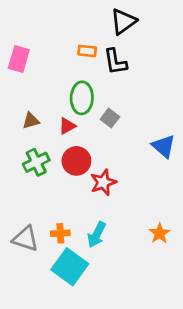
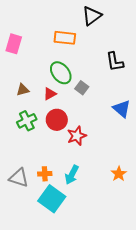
orange rectangle: (87, 51) -> (65, 38), size x1.5
black L-shape: (115, 62) -> (115, 62), moved
green ellipse: (82, 98) -> (61, 73), turned -40

